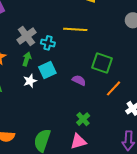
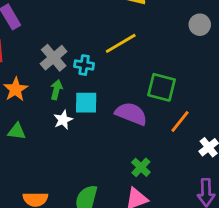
yellow line: (75, 29) -> (121, 43), turned -30
cyan square: (47, 70) -> (86, 103), turned 30
purple semicircle: (79, 80) -> (131, 114), size x1.6

